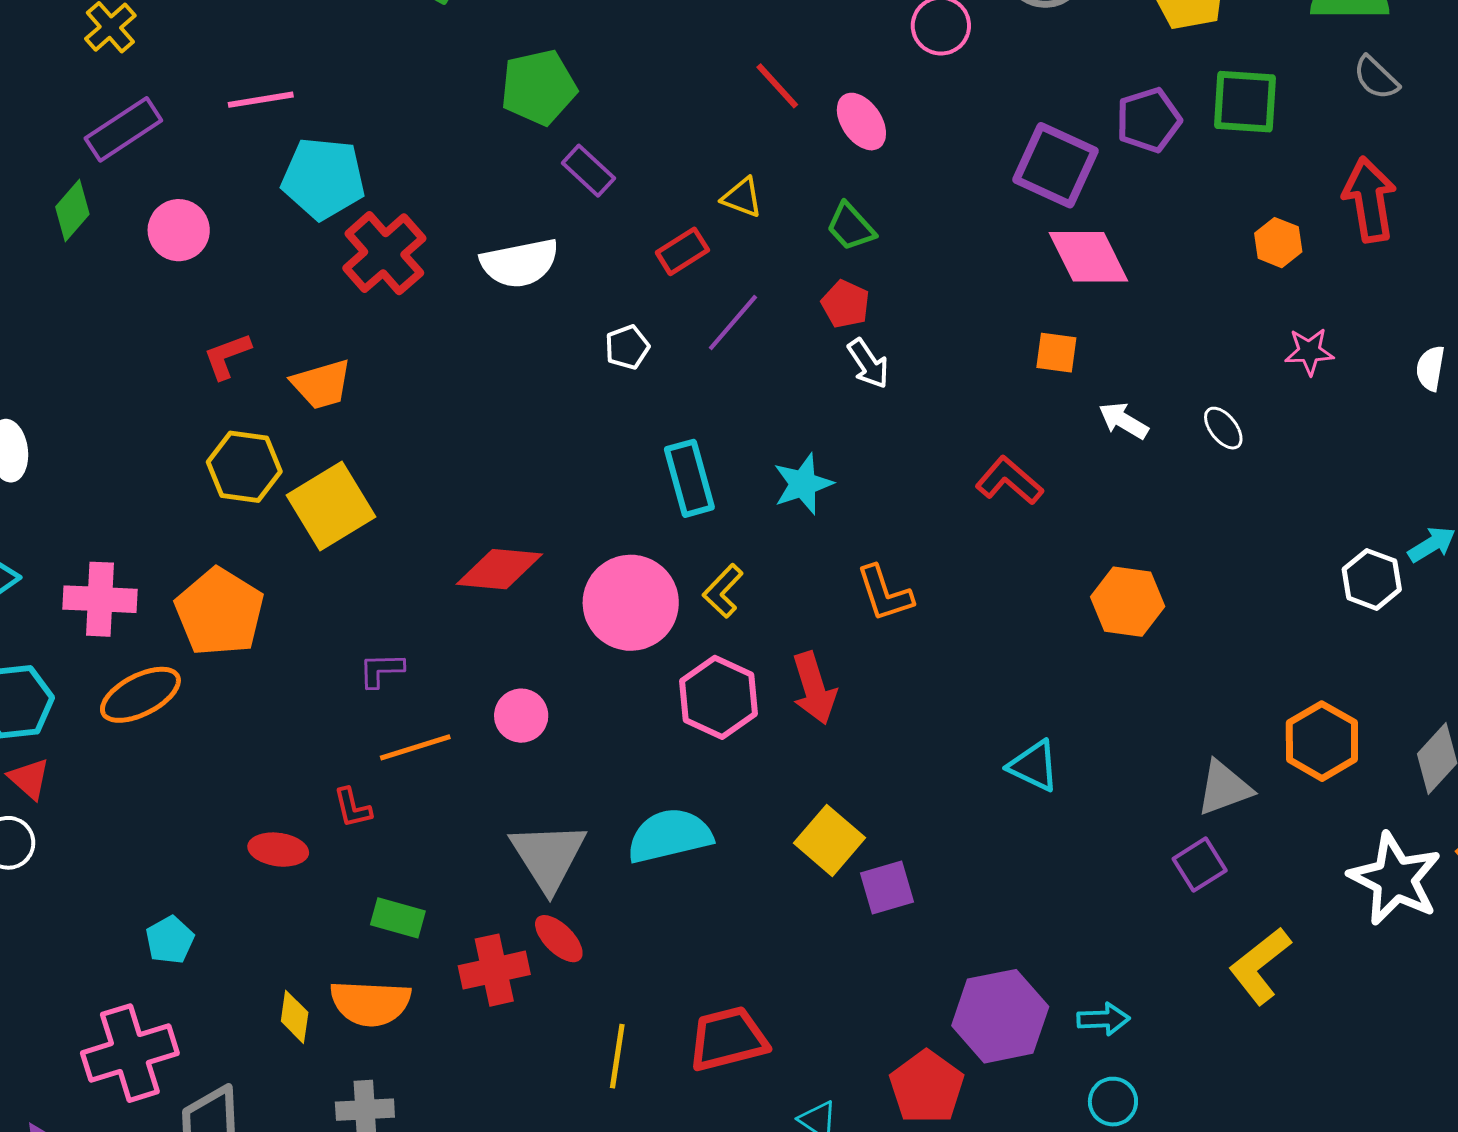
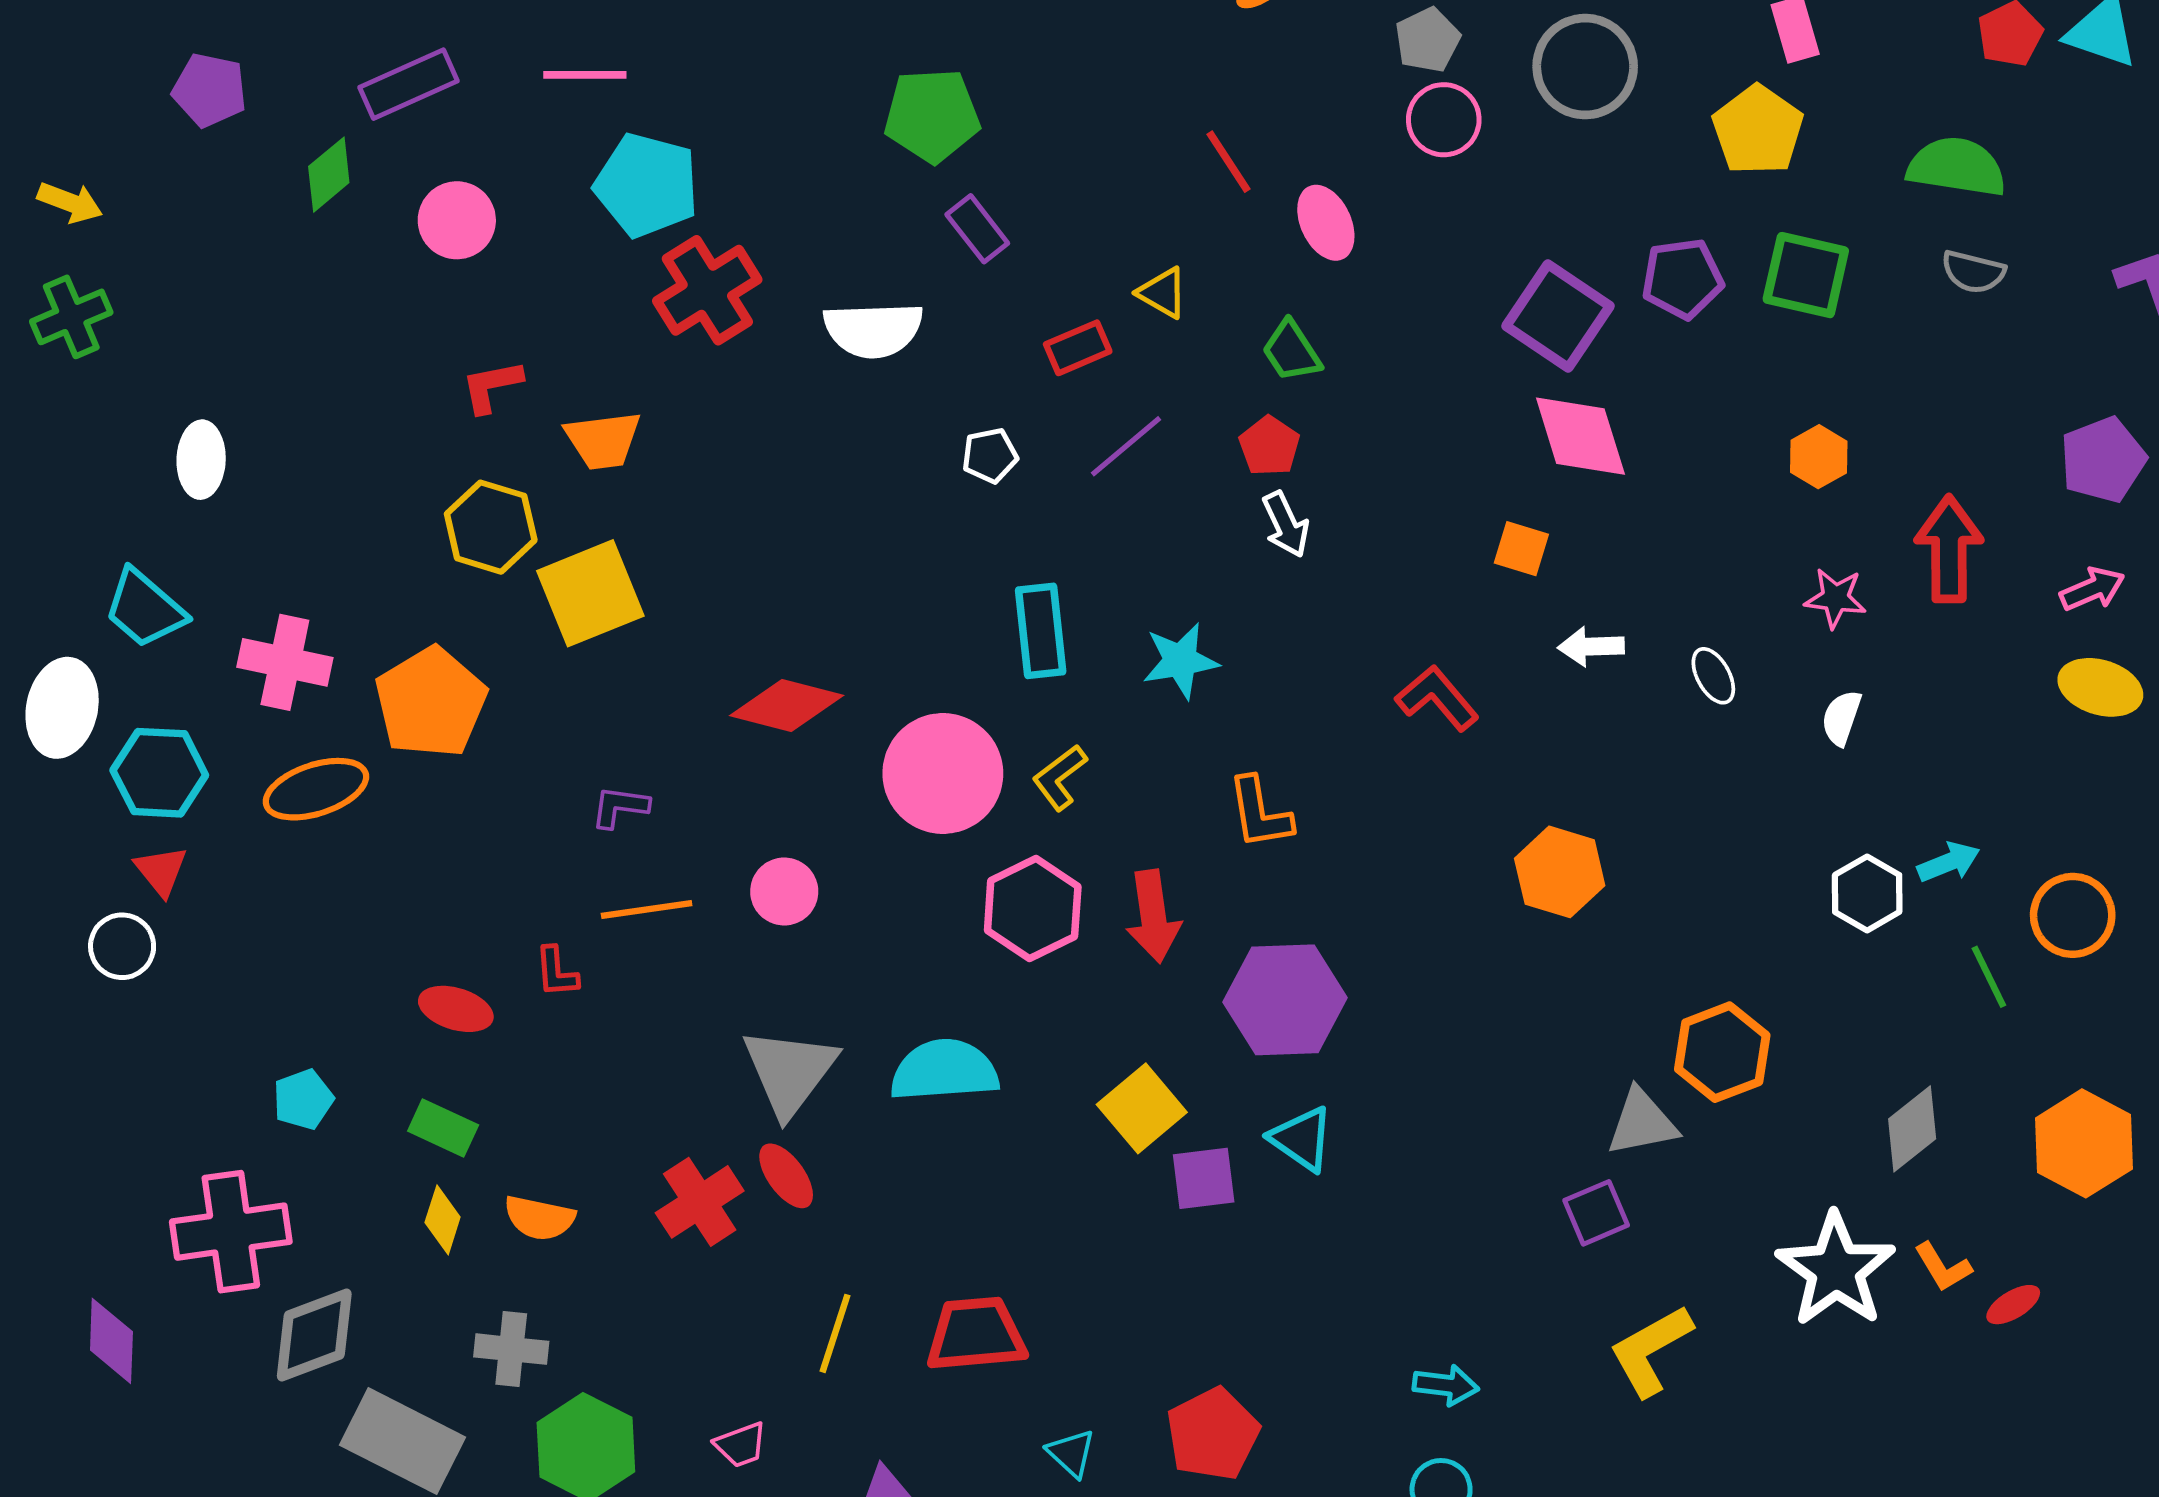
gray semicircle: (1376, 78) -> (1973, 272), turned -39
red arrow: (1369, 200) -> (1949, 549), moved
white semicircle: (1430, 368) -> (1841, 718), moved
white arrow: (1124, 421) -> (1591, 647), turned -42
orange hexagon: (1322, 741) -> (1722, 1052), moved
cyan triangle: (1034, 766) -> (1302, 1139), moved
green rectangle: (398, 918) -> (443, 1128), moved
red cross: (494, 970) -> (700, 1202), turned -30
orange semicircle: (370, 1003) -> (539, 1218), size x0.7
purple hexagon: (1000, 1016) -> (1285, 1000), moved

